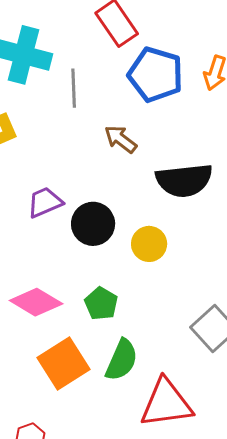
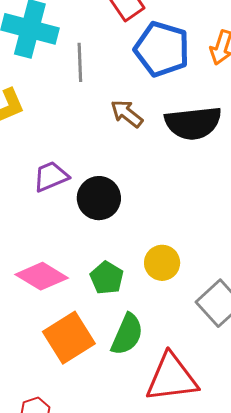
black semicircle: (184, 180) -> (193, 123), moved
yellow circle: (149, 244) -> (162, 263), moved

